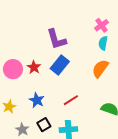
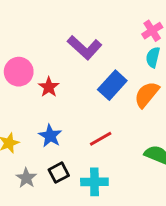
purple L-shape: (57, 39) -> (85, 47), turned -35
blue rectangle: (60, 65) -> (112, 85), moved
pink circle: (13, 69) -> (19, 72), moved

